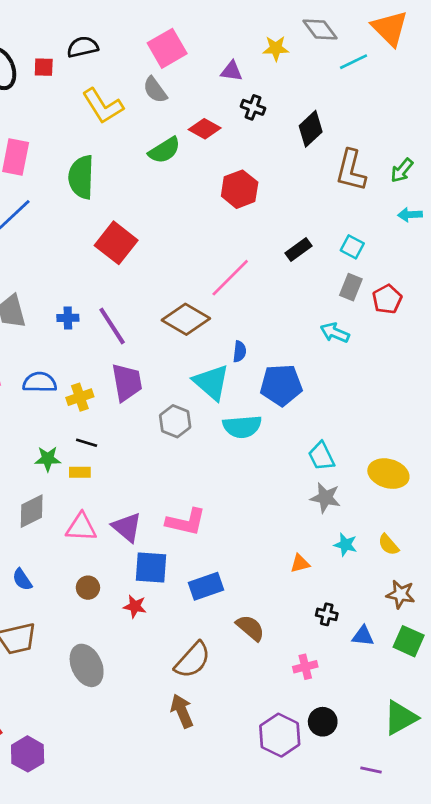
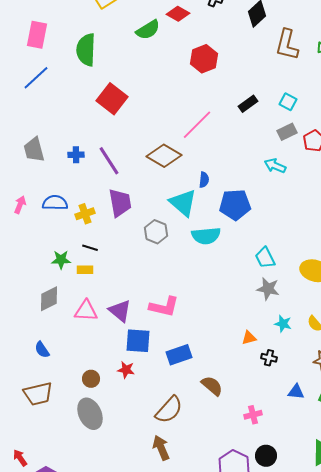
gray rectangle: (351, 287) -> (287, 132), turned 42
brown circle: (88, 588) -> (91, 379), moved
black cross: (327, 614) -> (269, 358), moved

